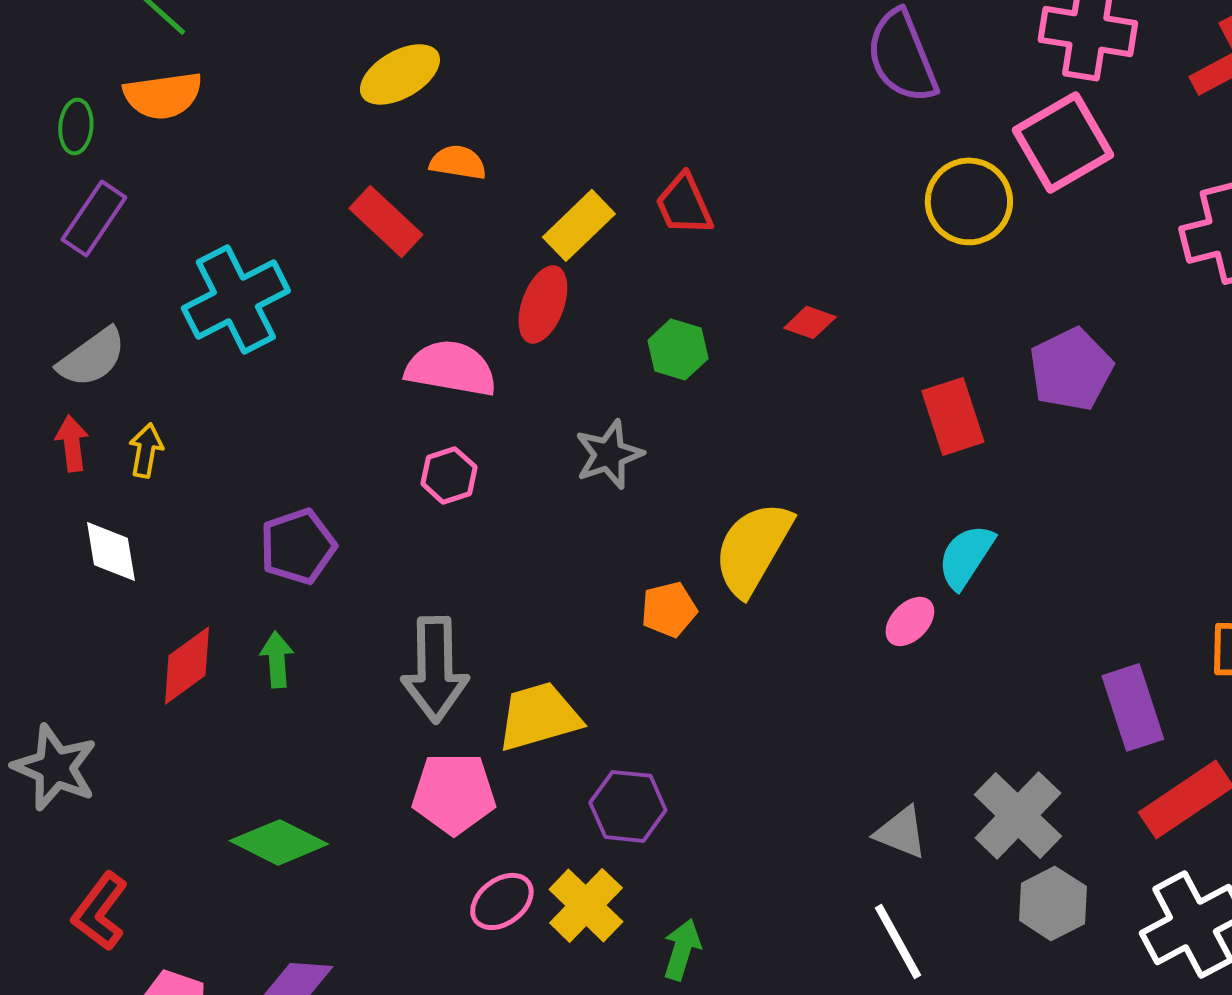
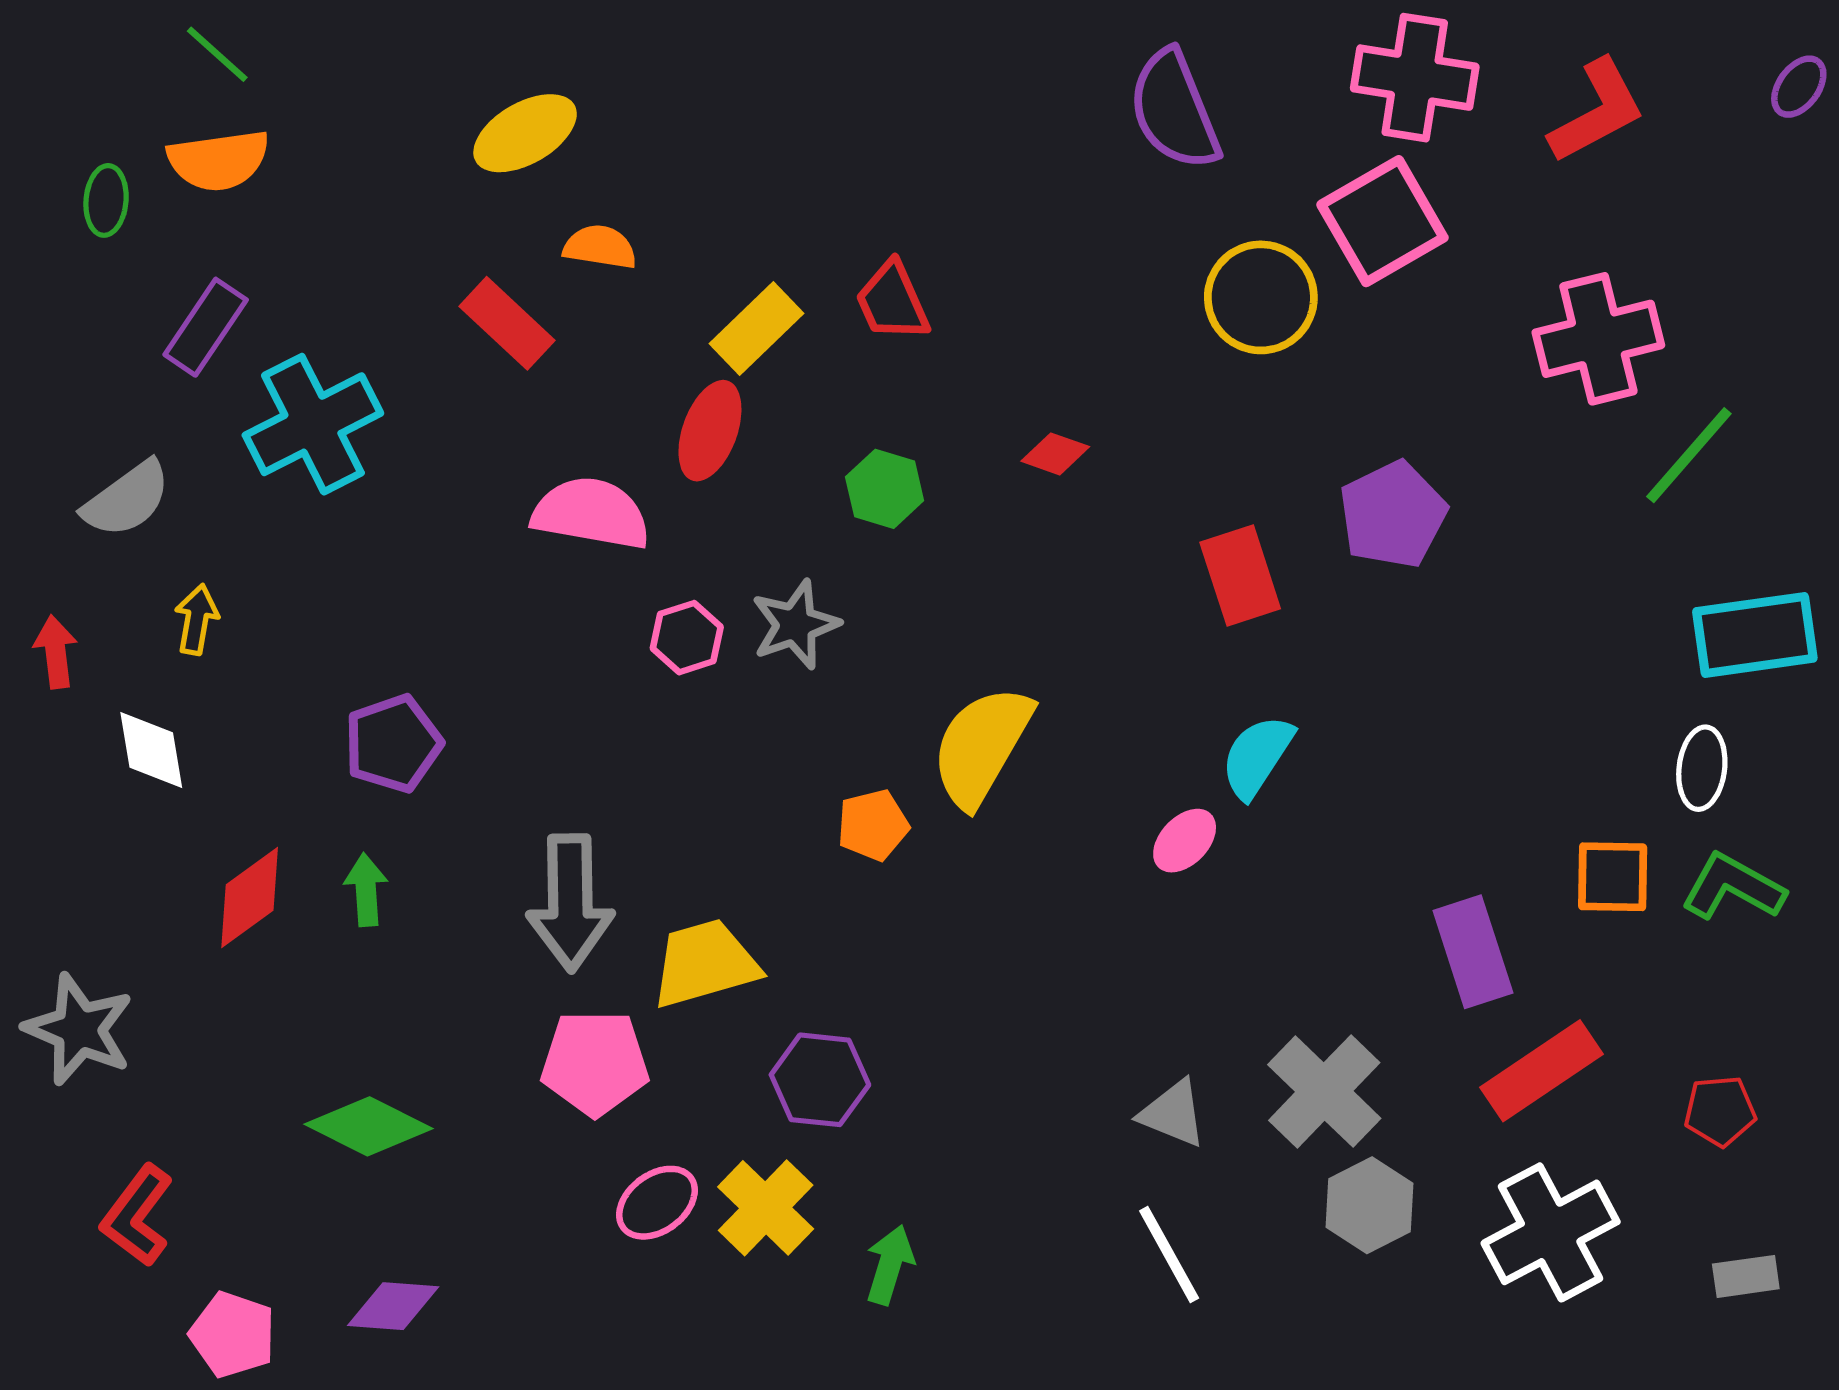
purple rectangle: (94, 218) -> (206, 327), moved
red arrow: (72, 443) -> (56, 652), moved
pink hexagon: (449, 475) -> (687, 638), moved

